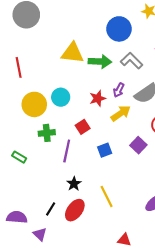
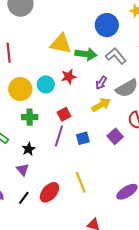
red star: (98, 98) -> (69, 77), moved
purple line: (67, 151) -> (59, 136), moved
black star: (74, 184) -> (29, 149), moved
black line: (51, 209) -> (24, 198), moved
purple triangle: (40, 234) -> (23, 170), moved

